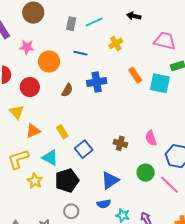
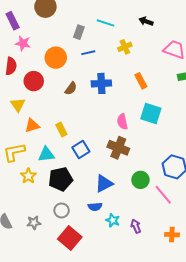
cyan line: (94, 22) -> (106, 23), turned 36
gray rectangle: (71, 24) -> (79, 32), moved
pink star: (27, 47) -> (23, 43), moved
blue line: (80, 53) -> (88, 53), turned -32
cyan square: (160, 83) -> (151, 113), moved
pink semicircle: (151, 138) -> (122, 122), moved
brown cross: (120, 143) -> (118, 148), size x1.5
cyan triangle: (50, 158) -> (46, 154), turned -42

